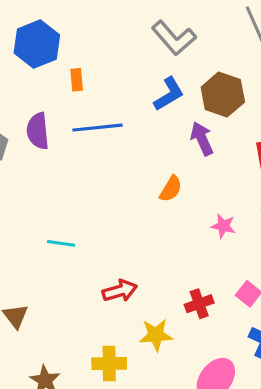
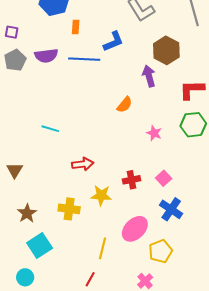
blue L-shape: (169, 94) -> (113, 42), moved
purple semicircle: (38, 131) -> (46, 56), turned -100

